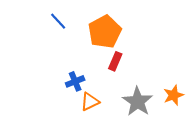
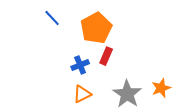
blue cross: (75, 81) -> (80, 65), moved

